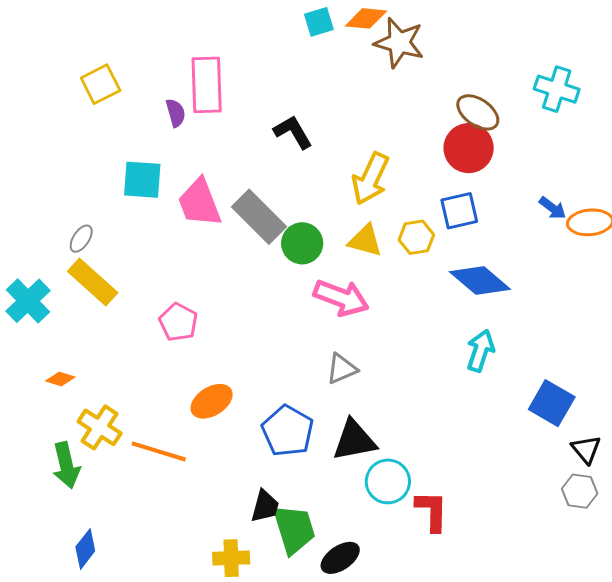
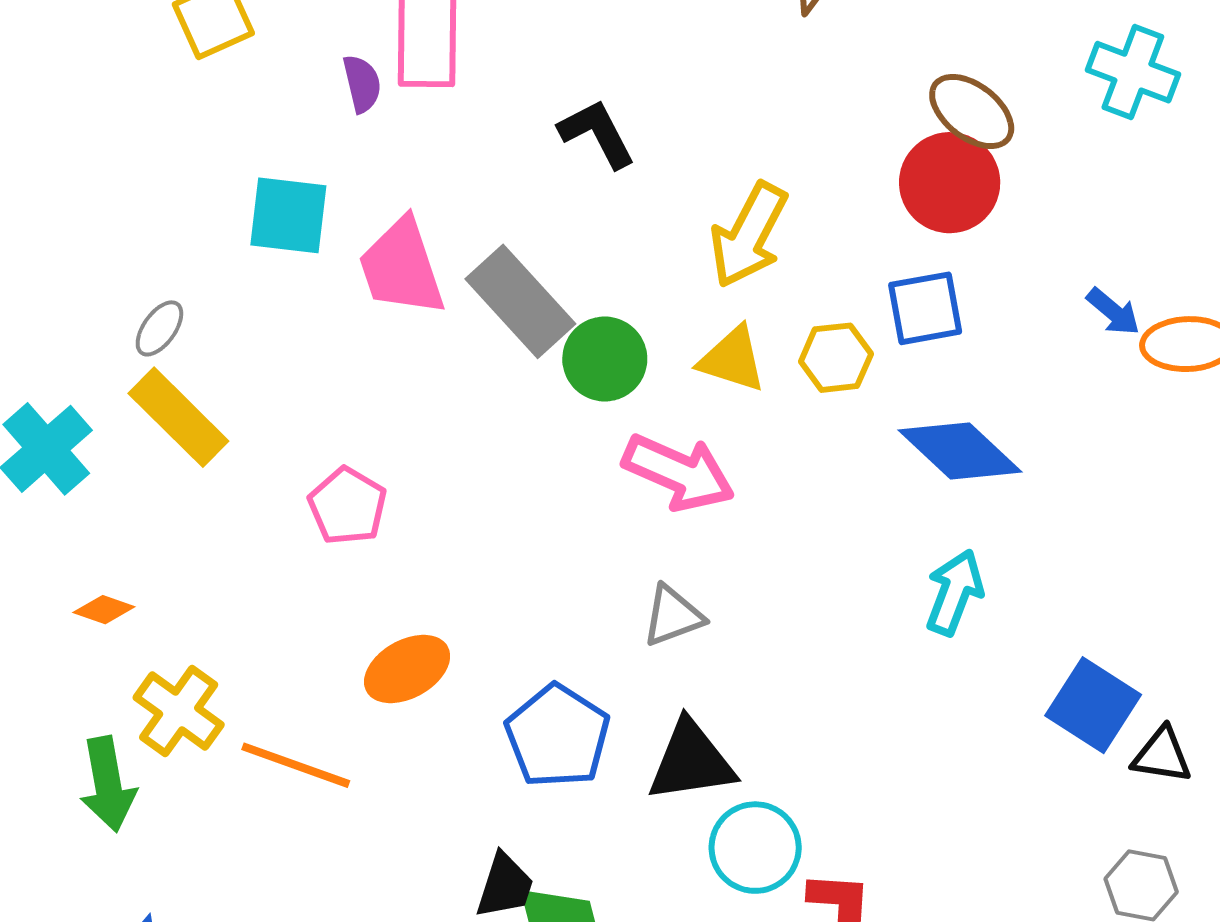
black triangle: (586, 449) -> (1162, 755), moved, turned -44

